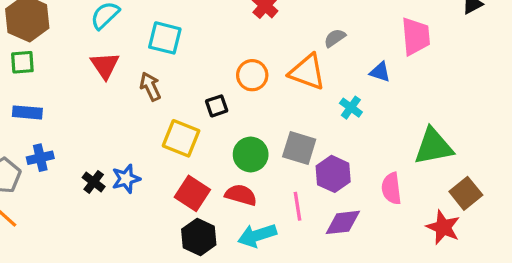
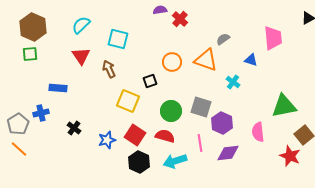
blue rectangle: (27, 112) -> (58, 88), moved
blue star: (126, 179) -> (107, 140), moved

